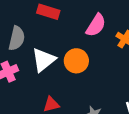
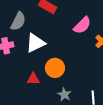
orange circle: (76, 61) -> (55, 68), moved

